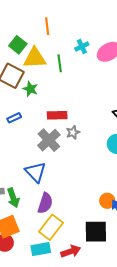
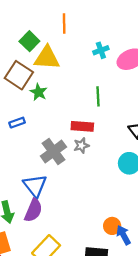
green line: (60, 63) -> (98, 96), moved
red rectangle: (57, 115) -> (82, 126), moved
purple semicircle: (45, 203) -> (33, 210), moved

